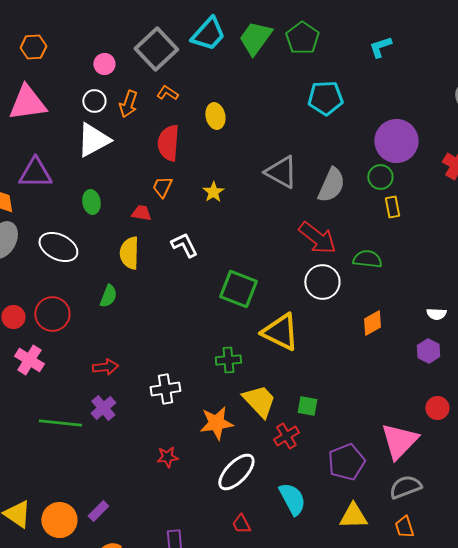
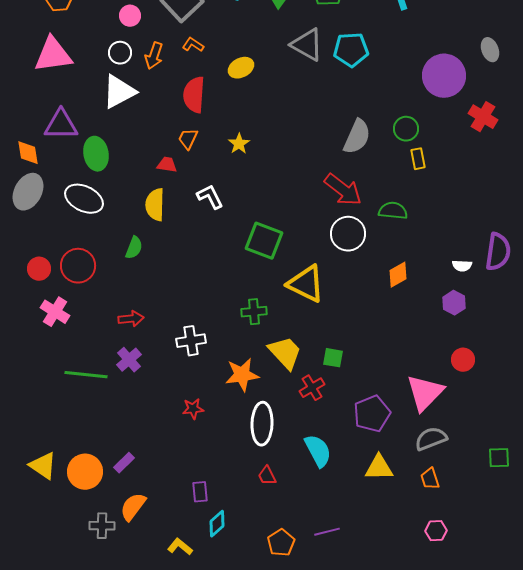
yellow ellipse: (215, 116) -> (241, 68), turned 75
purple circle: (396, 141) -> (444, 76), moved
gray triangle: (281, 172) -> (307, 45), moved
green ellipse: (91, 202) -> (96, 154), moved, size x1.4
white ellipse: (236, 472) -> (262, 424), turned -42

